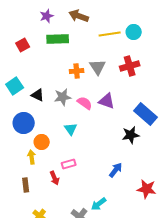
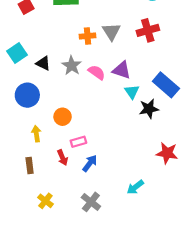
gray star: (63, 97) -> (72, 66), turned -30
cyan triangle: (71, 129) -> (132, 92), moved
orange circle: (42, 142) -> (63, 117), moved
blue arrow: (116, 170) -> (90, 163), moved
red star: (147, 189) -> (167, 153), moved
cyan arrow: (99, 204) -> (135, 187), moved

